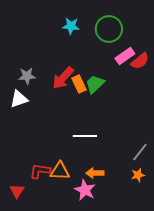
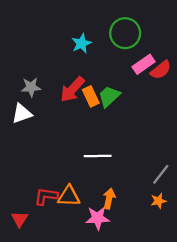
cyan star: (71, 26) -> (82, 43), moved, turned -30
orange arrow: (95, 173) -> (109, 199), turned 102
pink star: (85, 190) -> (98, 218), turned -30

